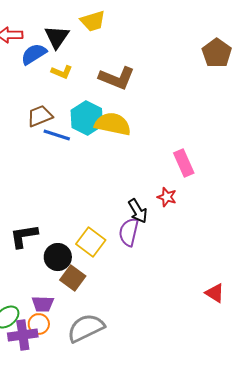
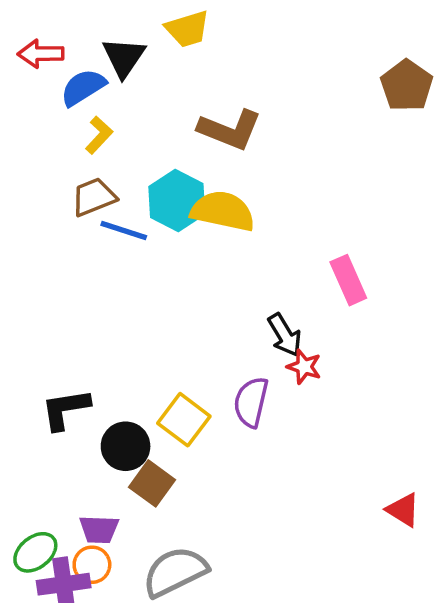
yellow L-shape: (62, 72) -> (99, 135), moved, turned -70
red star: (167, 197) -> (304, 367), moved
black arrow: (138, 211) -> (285, 335), moved

